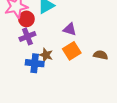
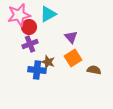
purple triangle: (70, 29) -> (71, 37), turned 32
brown semicircle: (101, 55) -> (94, 70), moved

